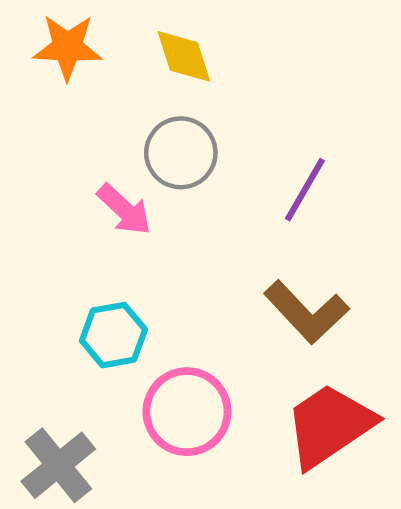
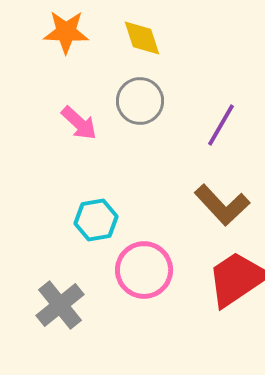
pink arrow: (124, 209) -> (79, 123), moved

